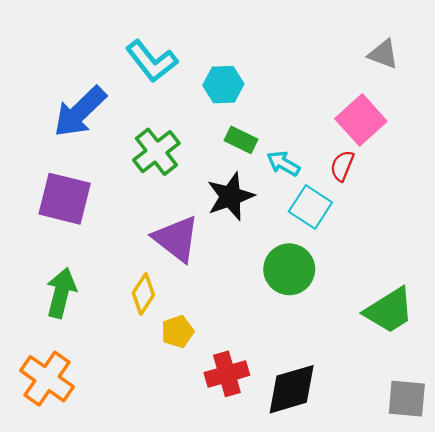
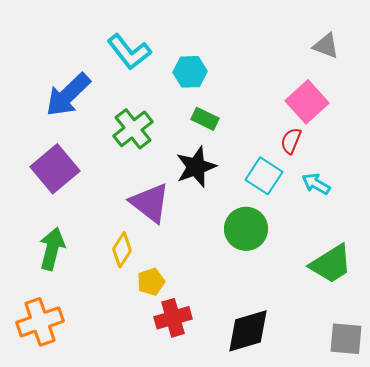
cyan arrow: (283, 163) -> (316, 184), moved
purple square: (65, 199) -> (55, 169), turned 36
red cross: (227, 374) -> (173, 318), moved
orange cross: (47, 379) -> (40, 322), turned 36

